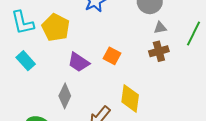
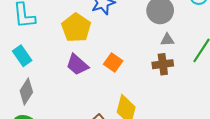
yellow pentagon: (56, 27) -> (76, 28), moved
gray diamond: (65, 96) -> (26, 91), moved

